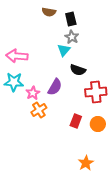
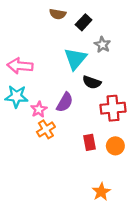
black rectangle: (71, 19) -> (84, 22), turned 56
gray star: (72, 37) -> (102, 45), moved
cyan triangle: (64, 50) -> (75, 59), size x1.5
red rectangle: (76, 121) -> (89, 142), turned -32

